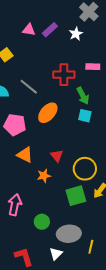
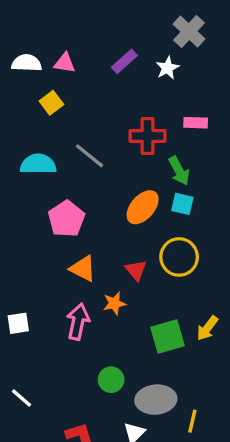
pink triangle: (29, 30) -> (65, 63), moved
orange ellipse: (48, 113) -> (143, 207), moved
pink pentagon: (15, 125) -> (66, 219), turned 30
yellow circle: (85, 169) -> (179, 257), moved
pink arrow: (15, 205) -> (78, 322), moved

